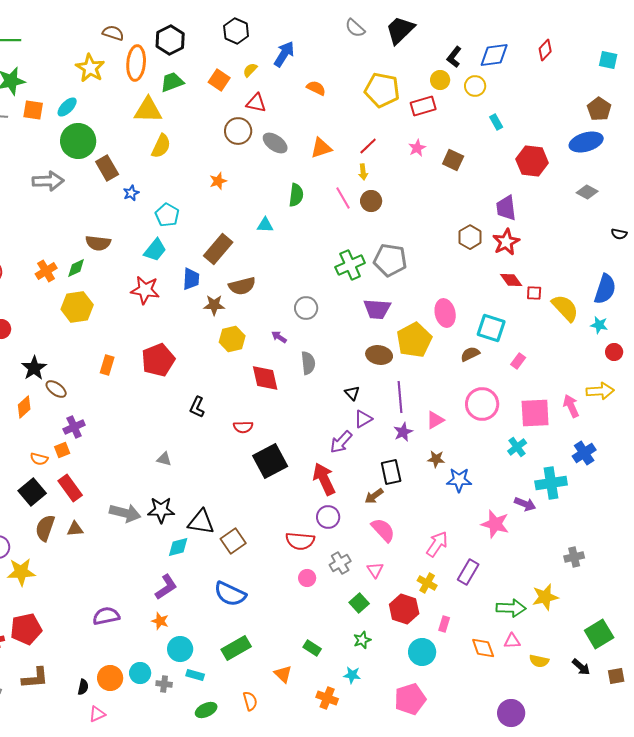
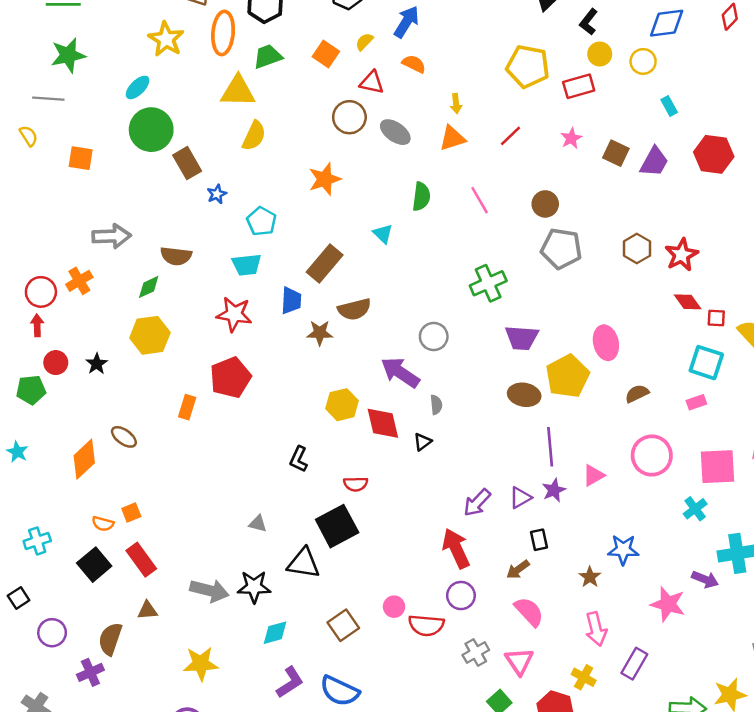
black L-shape: (454, 57) -> (589, 22), moved
orange semicircle: (316, 88) -> (414, 64), moved
orange square: (33, 110) -> (81, 158), moved
yellow arrow: (363, 172) -> (456, 104), moved
gray arrow: (48, 181) -> (112, 236), moved
orange star: (218, 181) -> (325, 179), size x1.5
brown circle: (371, 201) -> (545, 204), moved
purple trapezoid: (506, 208) -> (654, 162), moved, turned -144
cyan triangle: (265, 225) -> (383, 234), turned 42
cyan trapezoid: (155, 250) -> (247, 265), turned 45
gray pentagon: (390, 260) -> (561, 249), moved
orange cross: (46, 271) -> (79, 281), moved
cyan square: (491, 328) -> (706, 363), moved
purple arrow: (279, 337) -> (400, 372), size x2.0
yellow hexagon: (232, 339) -> (342, 405), moved
red pentagon: (158, 360) -> (230, 377), moved
pink rectangle: (518, 361) -> (696, 402), turned 35
gray semicircle: (308, 363) -> (436, 405), size x0.7
black star: (34, 368) -> (97, 364), moved, size x0.7
black triangle: (352, 393) -> (423, 442), moved, turned 35
orange diamond: (24, 407) -> (84, 459), size x1.4
purple triangle: (363, 419) -> (520, 498), moved
purple cross: (74, 427) -> (90, 672), moved
brown star: (436, 459) -> (590, 577), moved, turned 30
black square: (270, 461) -> (337, 526), moved
black rectangle: (391, 472) -> (539, 540), size x0.7
black triangle: (201, 522) -> (304, 563), moved
brown semicircle: (45, 528) -> (110, 639), moved
pink arrow: (437, 544) -> (596, 629), turned 132
pink triangle: (375, 570) -> (519, 661), size x1.4
yellow star: (21, 572) -> (201, 664), moved
pink circle: (307, 578) -> (394, 607), moved
purple L-shape: (166, 587) -> (290, 682), moved

